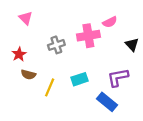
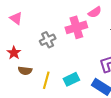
cyan rectangle: (79, 79) -> (71, 79), moved

